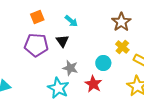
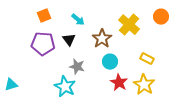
brown star: (121, 22) -> (102, 39), moved
yellow cross: (122, 47) -> (129, 25), moved, size x1.5
red star: (93, 84) -> (119, 83), moved

